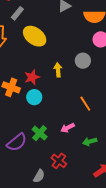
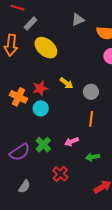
gray circle: (83, 61) -> (91, 92), moved
yellow arrow: (58, 70) -> (67, 83), turned 128
orange line: (85, 104) -> (91, 119), turned 35
gray semicircle: (39, 176) -> (24, 186), moved

